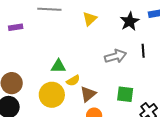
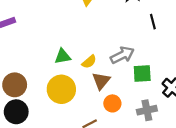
gray arrow: (115, 56) -> (122, 55), moved
yellow semicircle: (73, 81) -> (89, 62), moved

